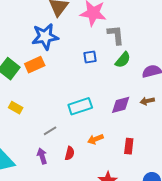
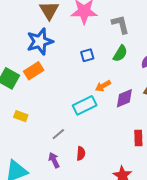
gray L-shape: (116, 35) -> (120, 24), moved
orange arrow: (95, 139) -> (103, 86), moved

